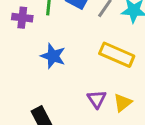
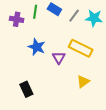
purple triangle: (97, 99) -> (59, 58), moved

